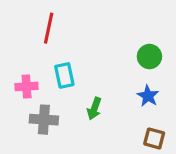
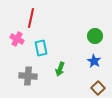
pink cross: (27, 86) -> (17, 39), moved, turned 32
brown square: (154, 138) -> (98, 88), turned 32

